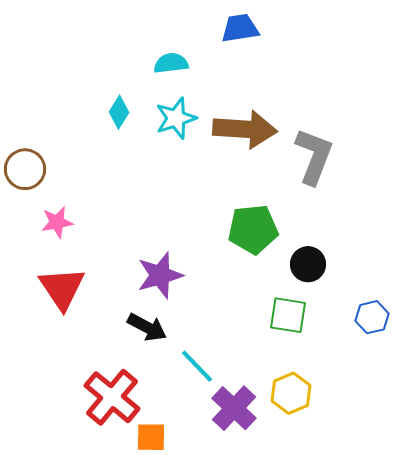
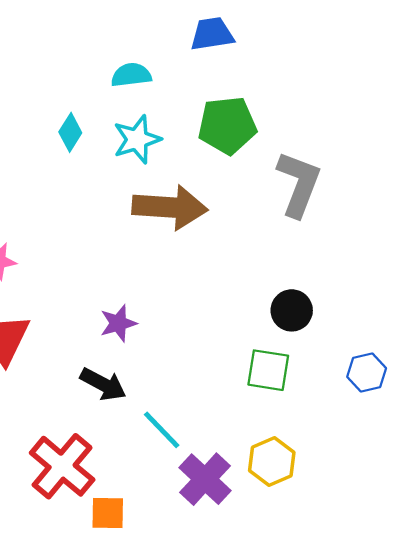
brown arrow: (245, 129) -> (170, 207), moved
green pentagon: (253, 229) -> (227, 125), moved
purple star: (160, 275) -> (118, 323), size x0.7

